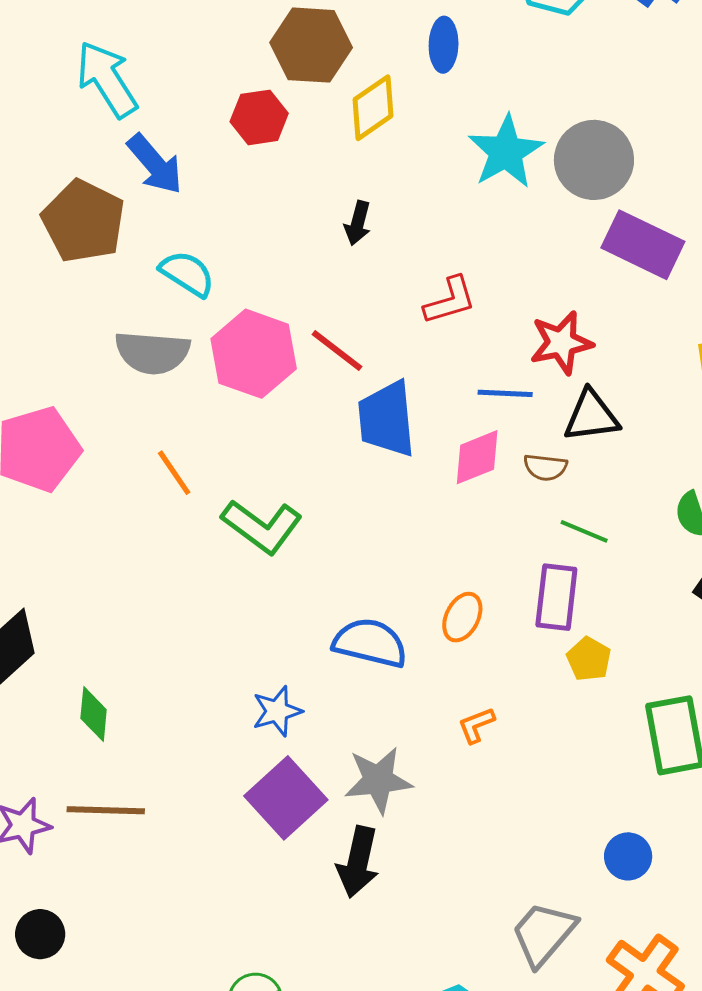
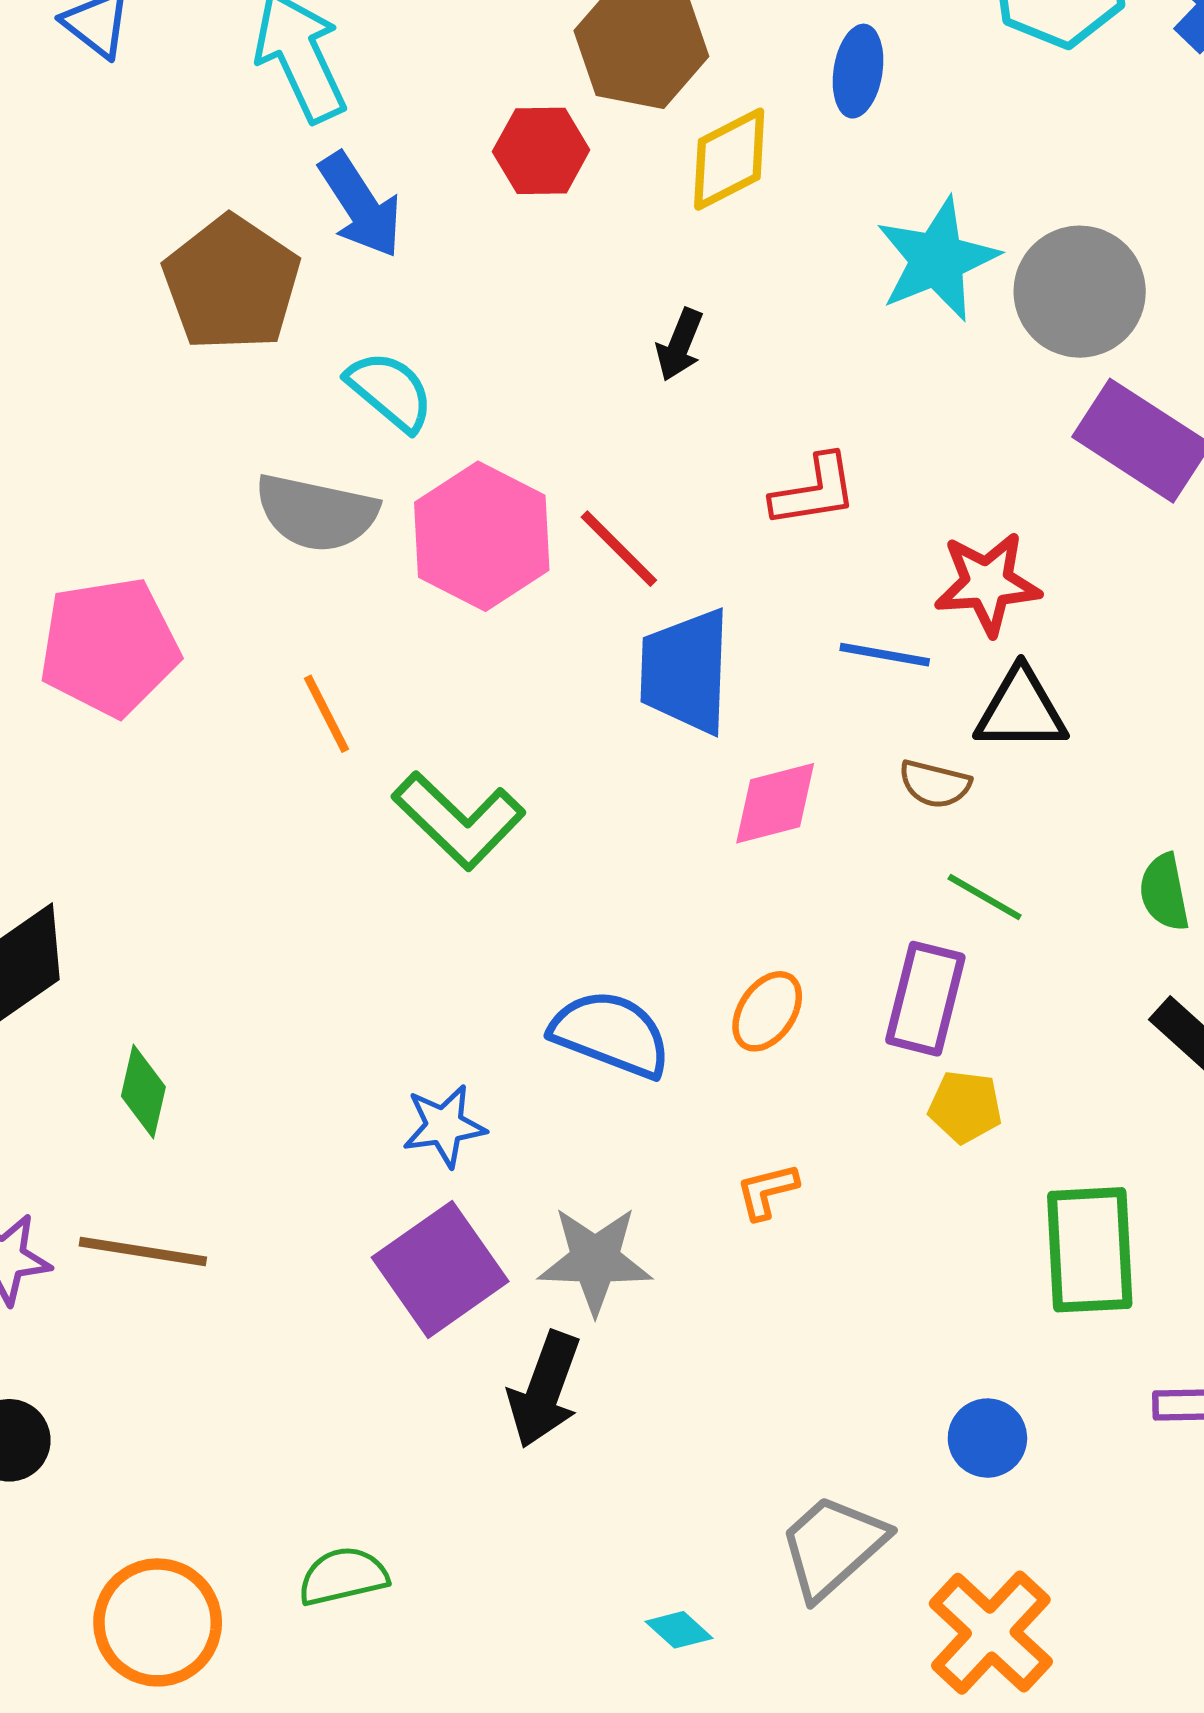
pink diamond: (477, 457) -> (775, 803), moved
yellow pentagon: (589, 659) -> (965, 1107), turned -30

